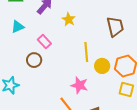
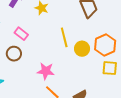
pink star: (79, 85) -> (46, 71), moved

